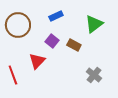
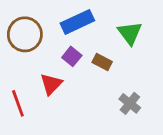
blue rectangle: (56, 16) -> (77, 22), size x1.6
green triangle: (94, 24) -> (130, 33), turned -30

